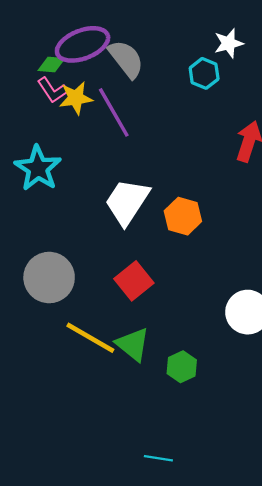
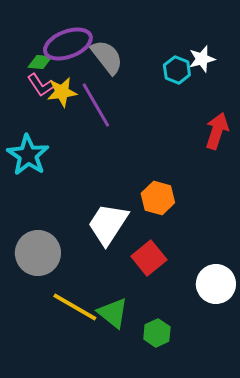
white star: (229, 43) -> (202, 59), moved
white trapezoid: (127, 202) -> (108, 224), moved
red square: (134, 281) -> (149, 258), moved

